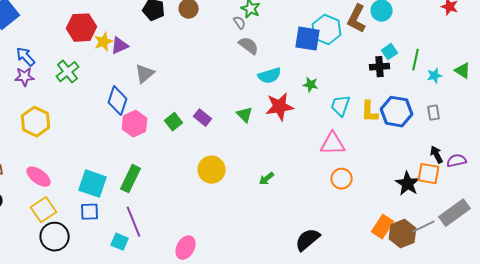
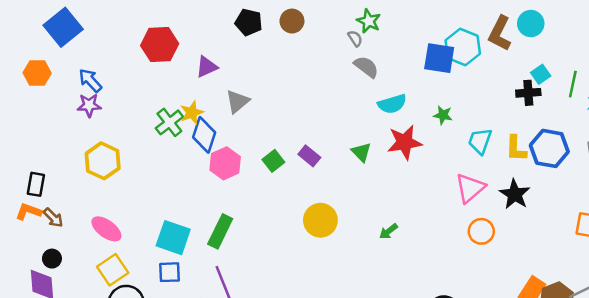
yellow star: (104, 42) -> (192, 113), moved
green cross: (68, 72) -> (169, 122), moved
pink triangle: (333, 144) -> (470, 188), turned -40
black star: (408, 184) -> (515, 194), moved

